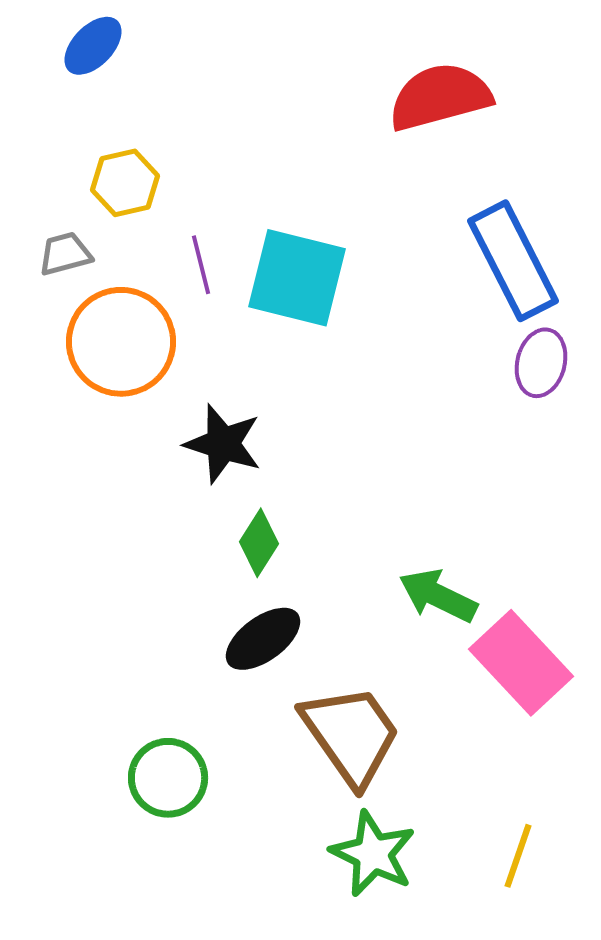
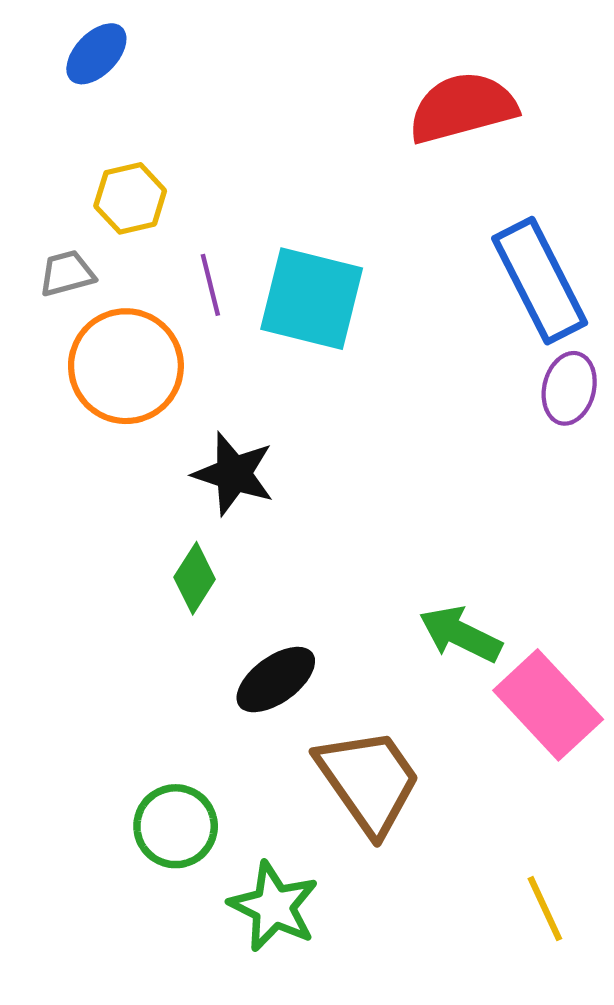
green diamond: (259, 543) -> (195, 578), moved
green star: (373, 854) -> (274, 906), moved
yellow line: (518, 856) -> (545, 909), turned -44

